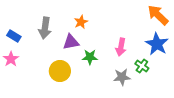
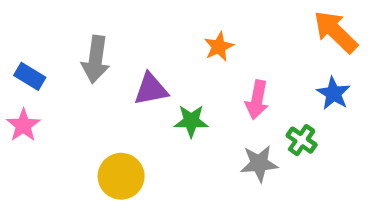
orange star: (81, 22) -> (219, 47), moved
blue star: (157, 44) -> (333, 93), size x0.7
yellow circle: (60, 71) -> (121, 176), moved

